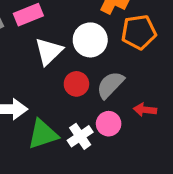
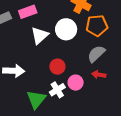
red circle: (76, 84) -> (57, 67), moved
gray semicircle: (110, 85) -> (96, 54), moved
green triangle: (43, 134) -> (36, 99), moved, turned -35

